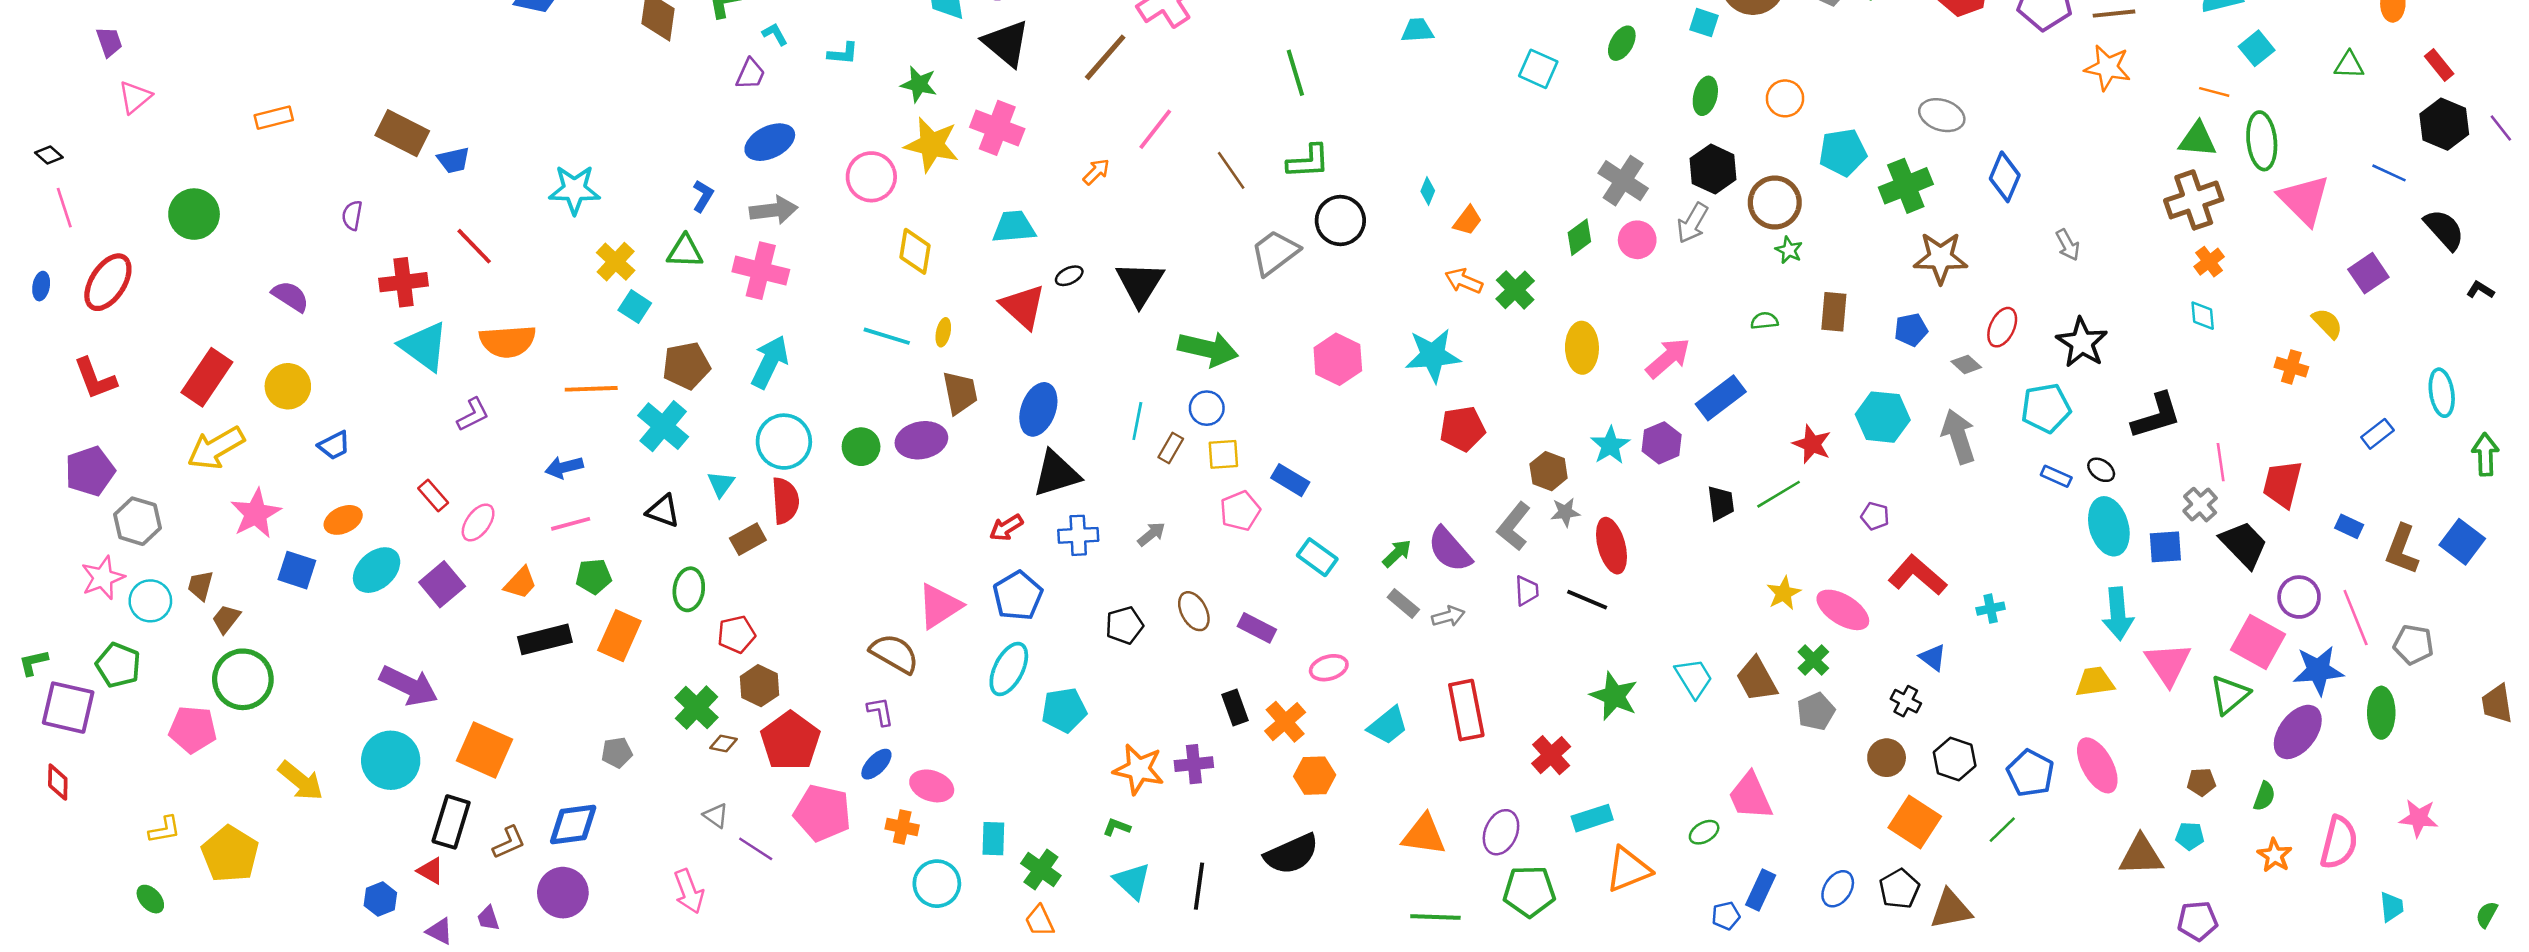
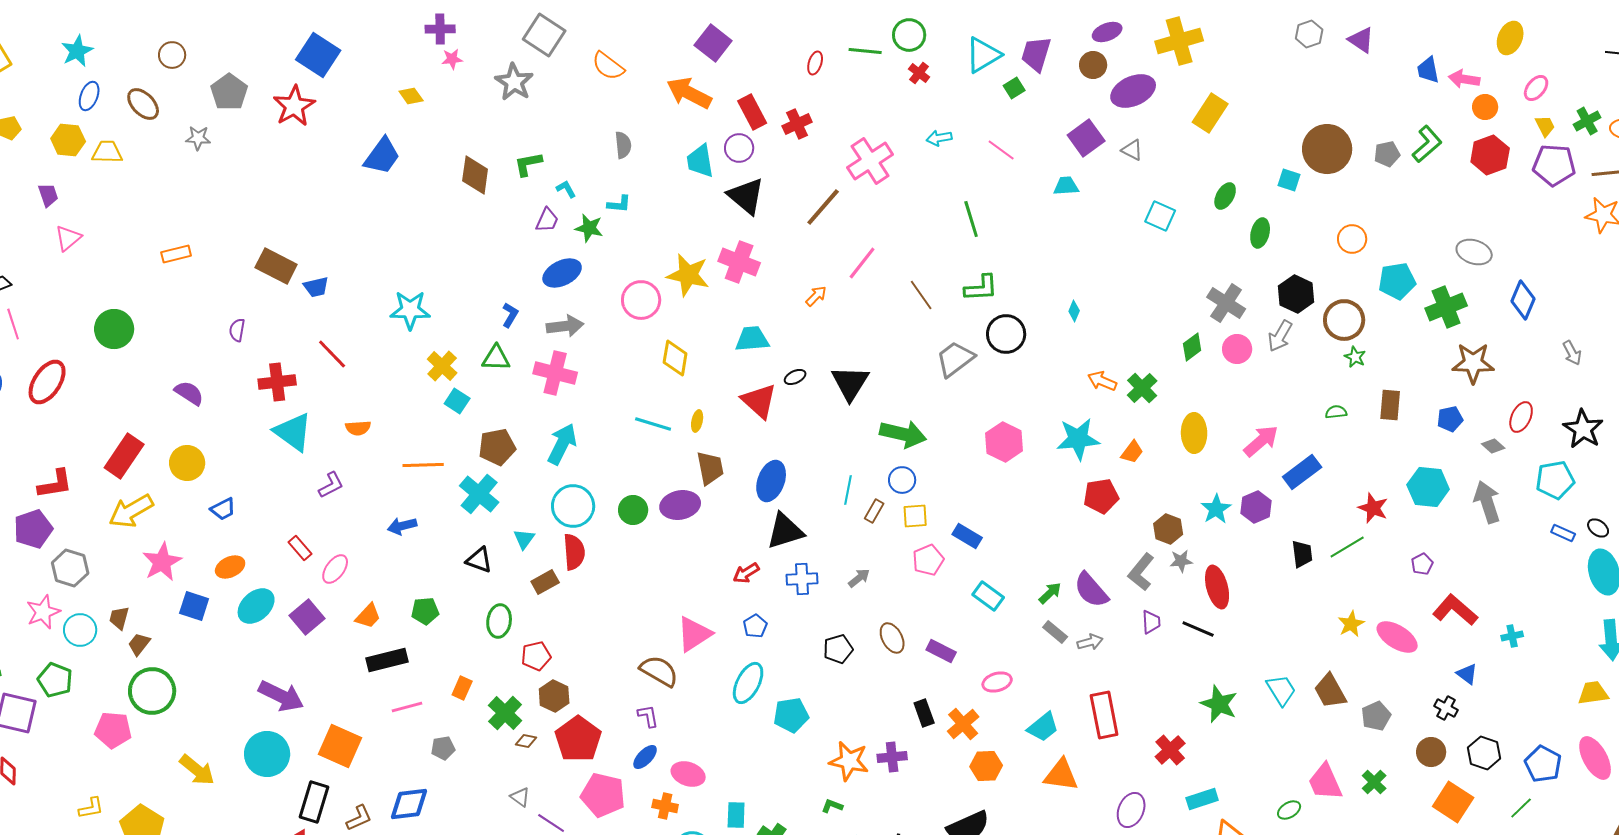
green star: (919, 84) -> (589, 228), moved
green ellipse: (1705, 96) -> (1260, 233), moved
orange trapezoid: (1468, 220) -> (1132, 452), moved
orange semicircle: (508, 341) -> (358, 428), size x0.6
red L-shape: (95, 379) -> (55, 484), moved, turned -78
purple pentagon: (1875, 516) -> (1422, 564), turned 30
pink line: (571, 524) -> (407, 707), moved
blue pentagon: (1018, 596) -> (755, 626), size x0.6
orange rectangle: (619, 636) -> (462, 688), moved, size x0.6
green cross: (1813, 660) -> (1374, 782), moved
orange triangle: (1424, 835) -> (1061, 775), moved

